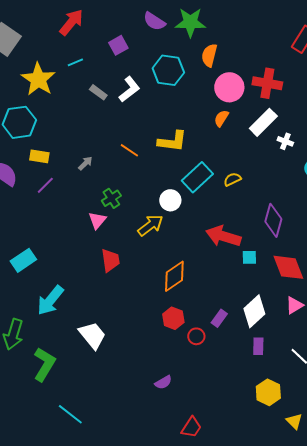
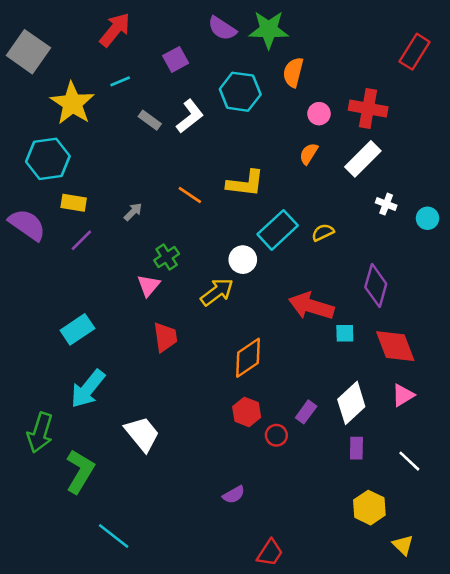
pink circle: (229, 87) -> (319, 114), size x0.6
white cross: (285, 141) -> (386, 204), moved
cyan rectangle: (23, 260) -> (77, 329), moved

